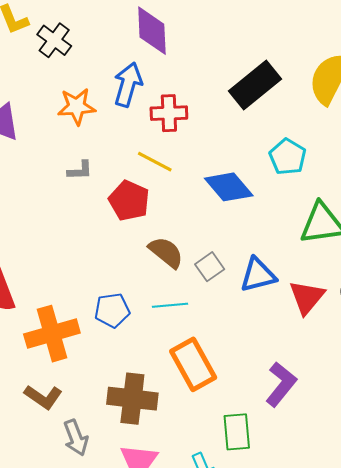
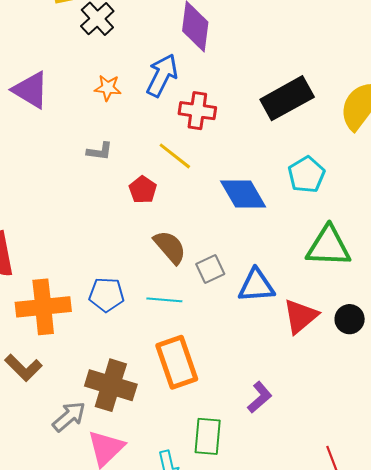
orange star: (77, 106) -> (108, 88), size x0.7
red pentagon: (129, 201) -> (143, 190), size x0.7
purple L-shape: (281, 384) -> (260, 397), size x0.7
gray arrow: (76, 438) -> (69, 417), moved, turned -120

